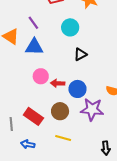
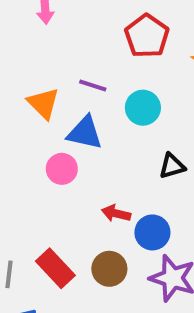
purple line: (33, 23) -> (93, 85), turned -48
cyan circle: (70, 27) -> (143, 108), moved
pink circle: (41, 76) -> (62, 169), moved

